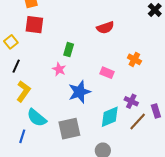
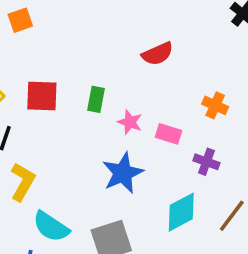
red square: (34, 25) -> (42, 96), moved
pink star: (59, 69) -> (130, 122), moved
purple cross: (131, 101) -> (206, 162), moved

